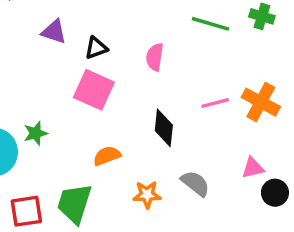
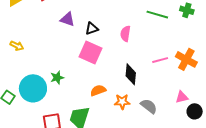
orange star: (147, 195) -> (122, 102), moved

